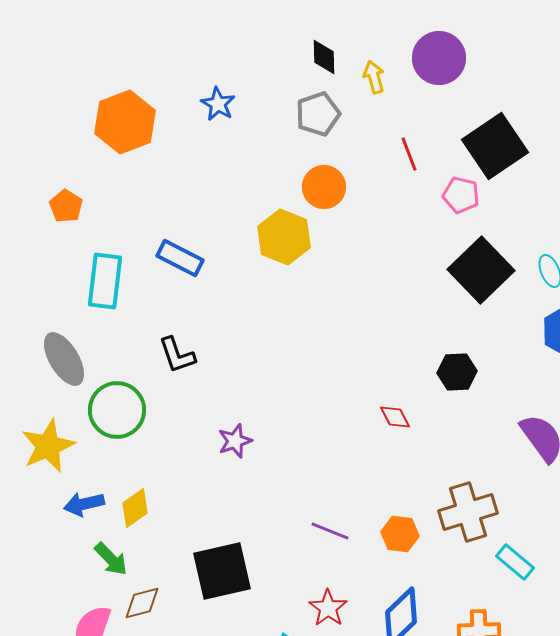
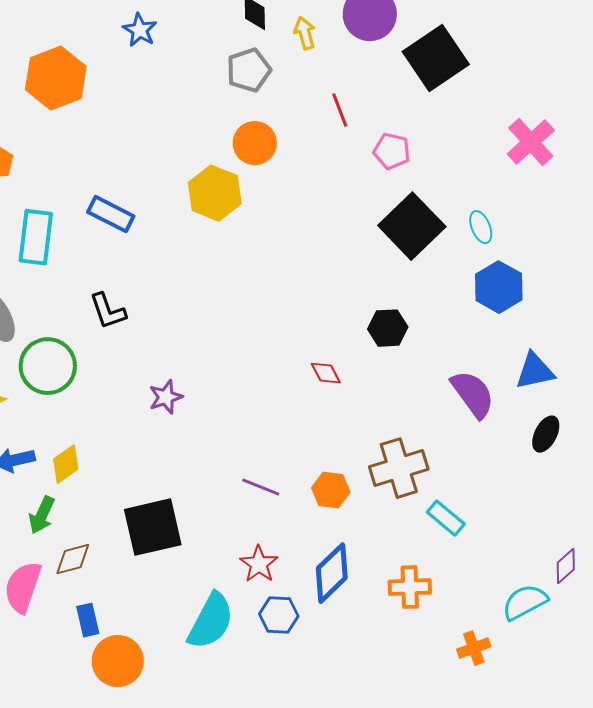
blue star: (218, 104) -> (140, 30), moved
black square: (495, 146) -> (436, 58), moved
green arrow: (111, 559) -> (42, 515), turned 69

